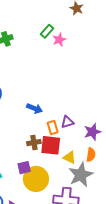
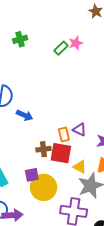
green rectangle: (47, 31) -> (61, 48), moved
blue arrow: (35, 108) -> (25, 115), moved
purple triangle: (67, 122) -> (80, 130), turned 40

